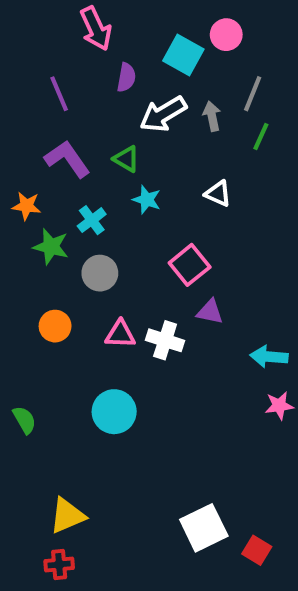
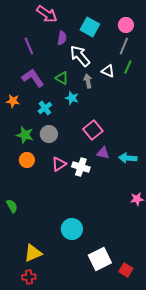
pink arrow: (96, 29) -> (47, 14), turned -30
pink circle: (226, 35) -> (126, 25), moved
white arrow: (163, 114) -> (80, 56), turned 80
gray arrow: (212, 116) -> (88, 81), moved
white triangle: (218, 194) -> (108, 71), moved
green star: (51, 247) -> (25, 135), moved
pink triangle: (120, 334) -> (59, 164), turned -35
cyan arrow: (269, 357) -> (128, 158), moved
cyan circle: (114, 412) -> (72, 229), moved

